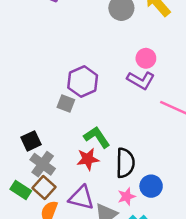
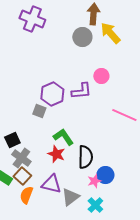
purple L-shape: (141, 80) -> (81, 91), moved, turned -35
red star: (88, 159) -> (56, 154), turned 30
pink star: (127, 196) -> (94, 181), moved

